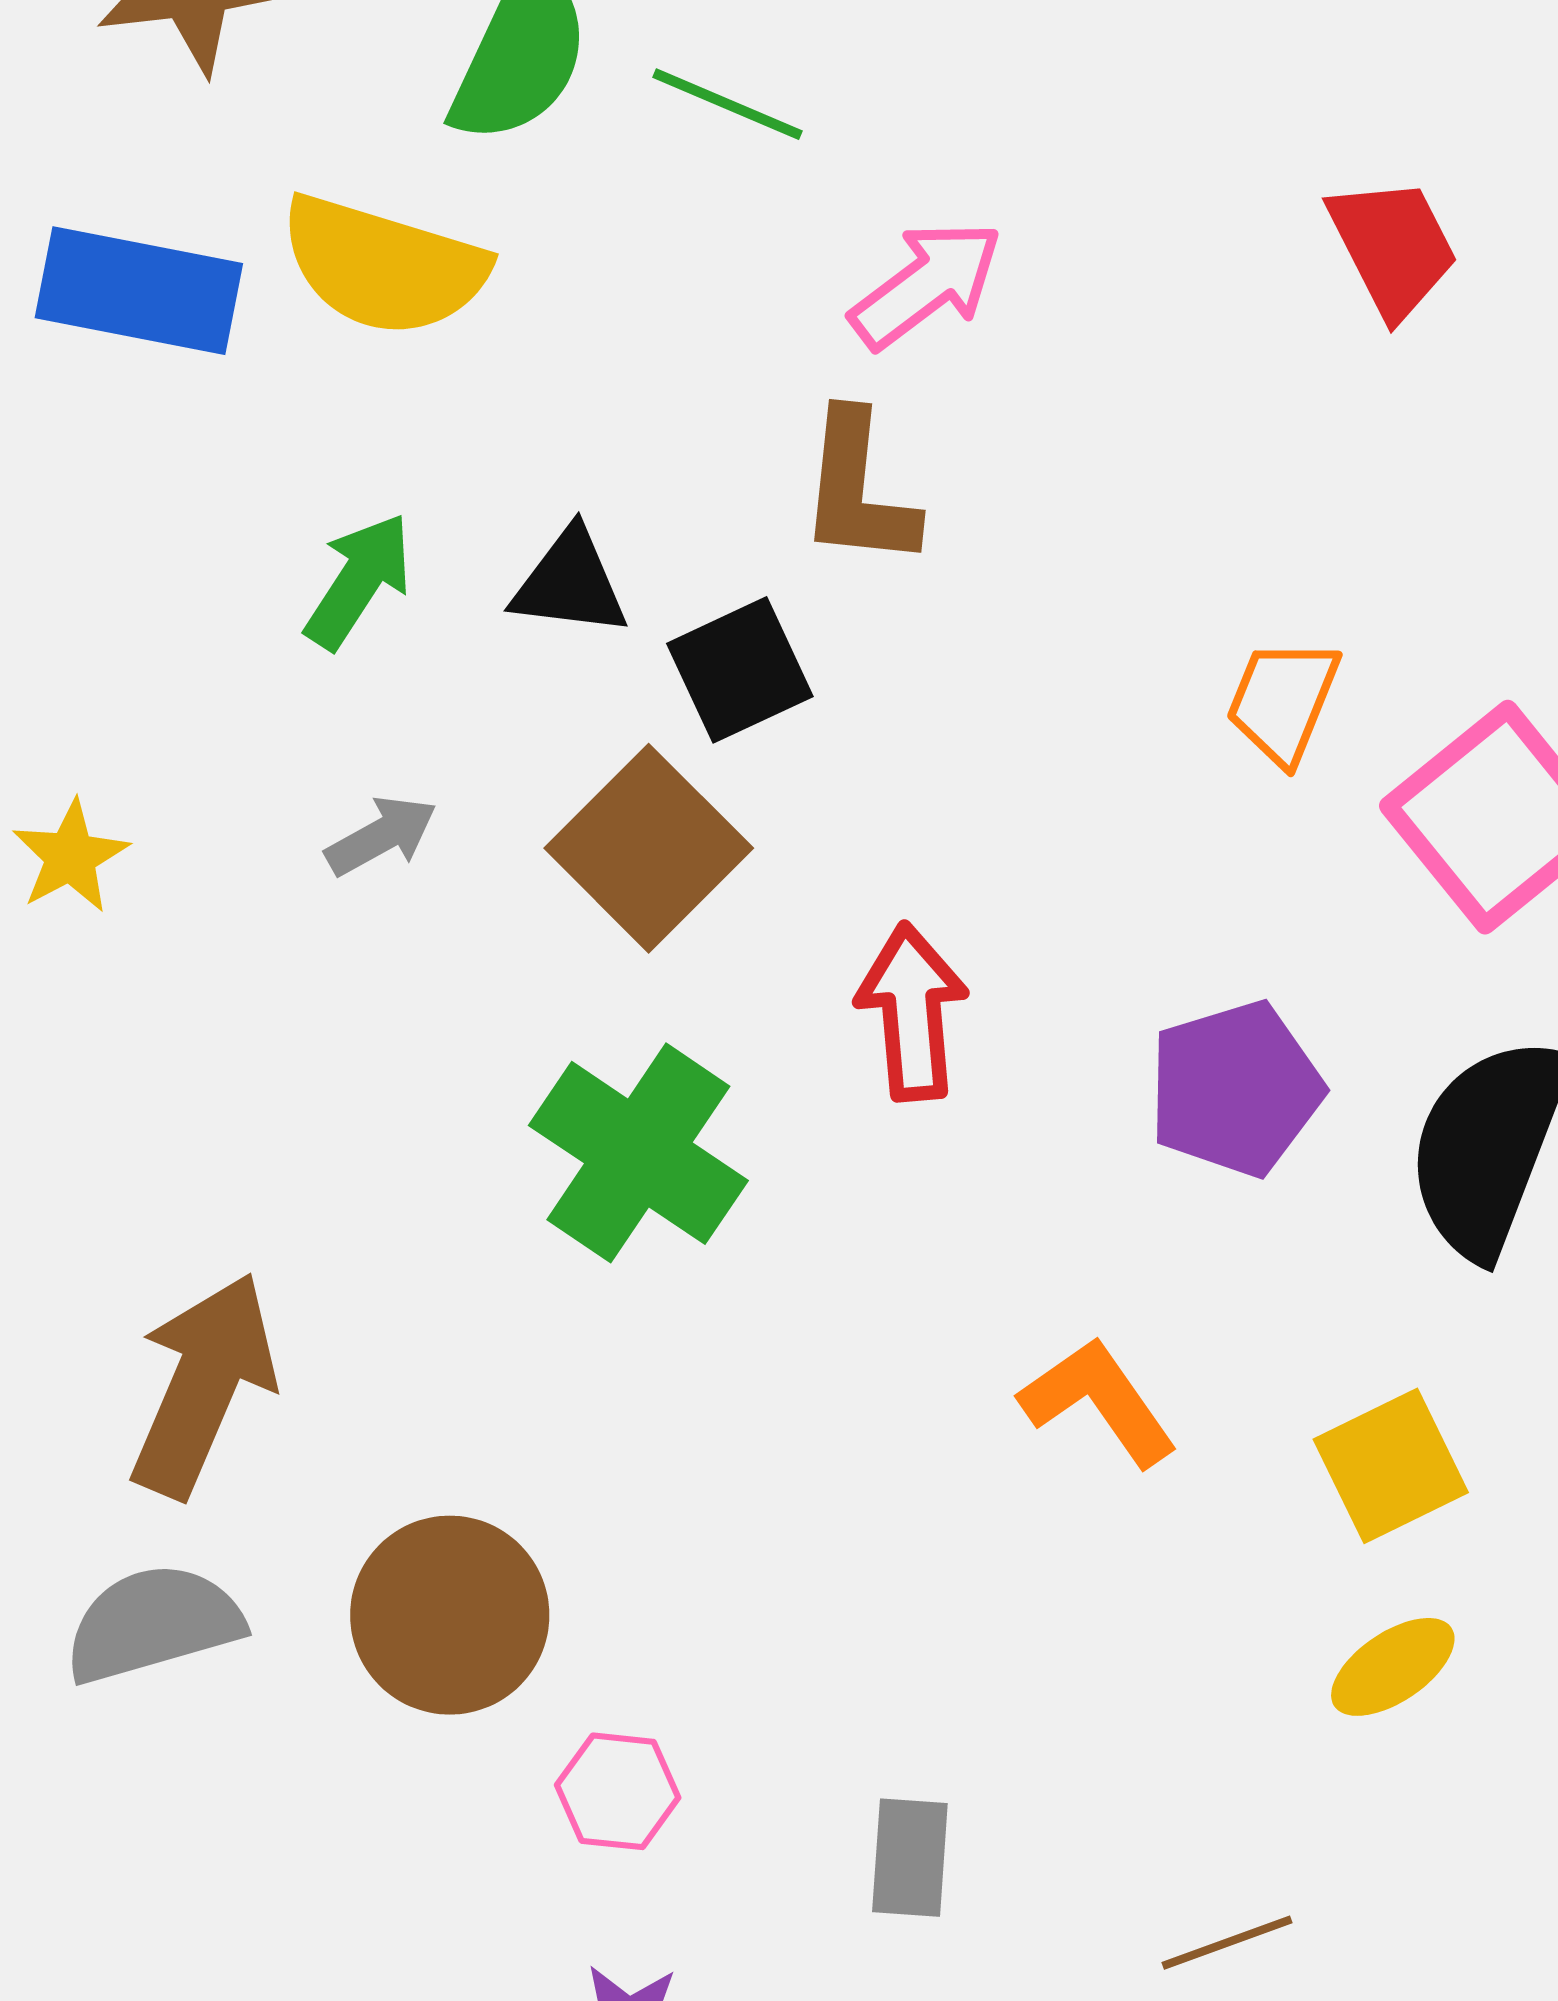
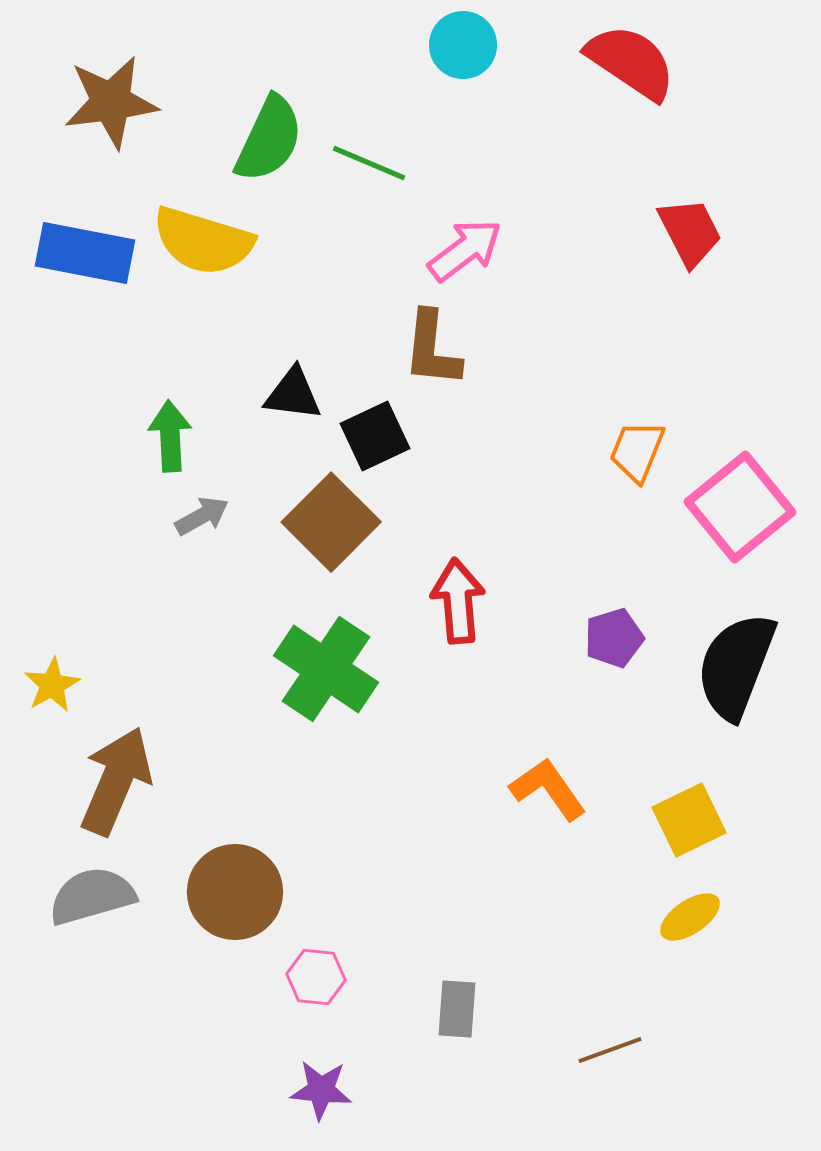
green arrow: (359, 581) -> (170, 436), moved, turned -36
yellow star: (70, 857) -> (52, 685), moved
purple pentagon: (1235, 1089) -> (614, 638), size x0.7

